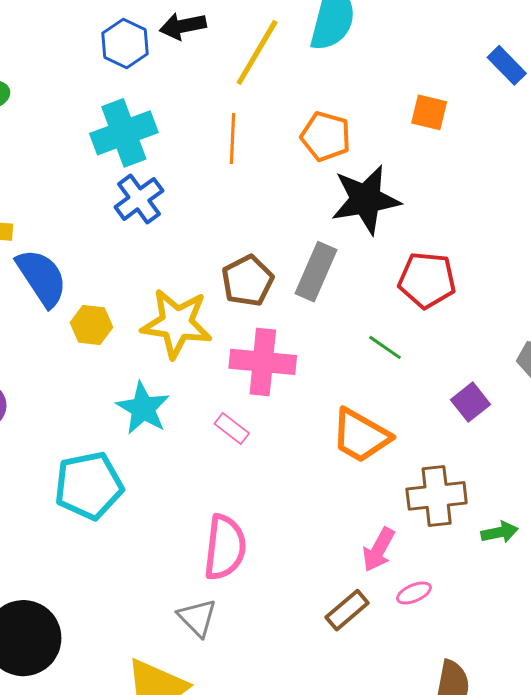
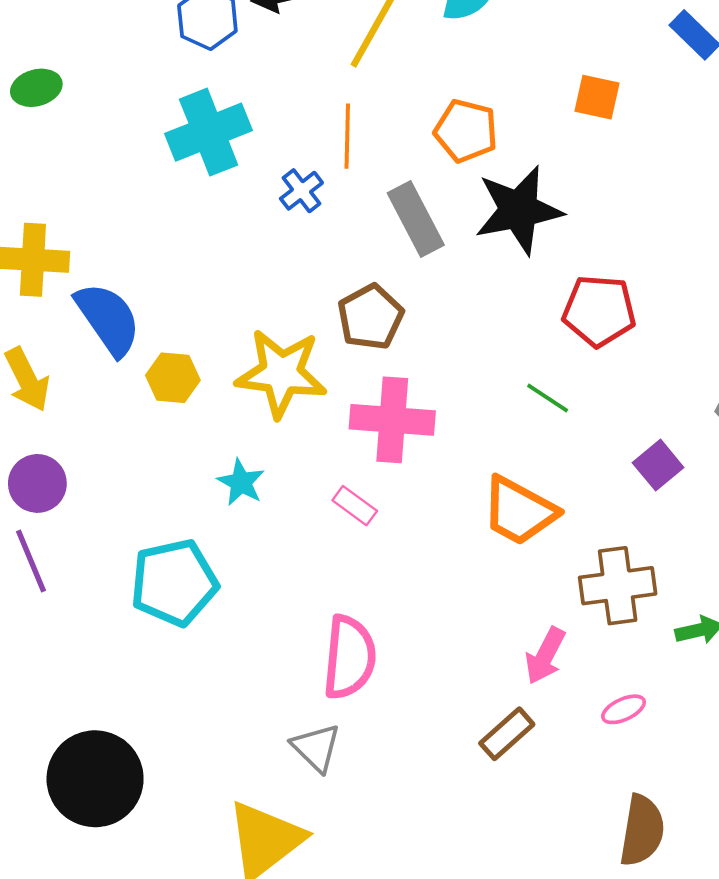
blue cross: (139, 199) -> (301, 191), moved, size x0.7
gray rectangle: (316, 272) -> (416, 219), moved, turned -50
cyan star: (143, 408) -> (241, 482), size x0.7
pink ellipse: (414, 593) -> (624, 709), moved

